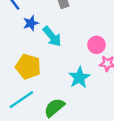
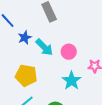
pink circle: (97, 45) -> (69, 52), moved

